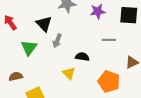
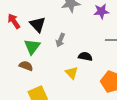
black triangle: (44, 24) -> (38, 24), moved
brown semicircle: (16, 76) -> (26, 66), moved, turned 32

